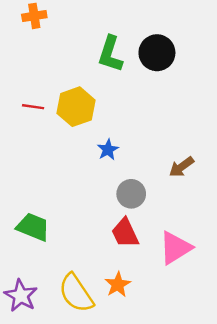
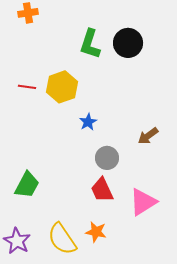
green trapezoid: (33, 227) -> (27, 185), turned 96
orange star: (118, 285) -> (96, 232), turned -30

